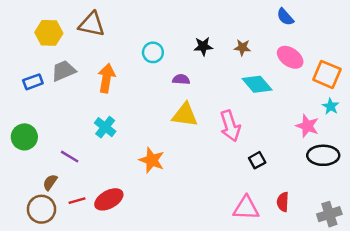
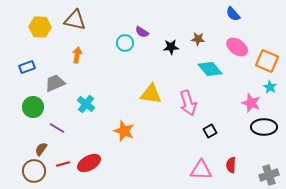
black star: (203, 46) -> (171, 47), moved
gray trapezoid: (64, 71) -> (55, 83), moved
orange arrow: (106, 78) -> (77, 55), moved, size x0.7
purple semicircle: (181, 79) -> (142, 32), moved, turned -152
green circle: (24, 137) -> (33, 107), moved

